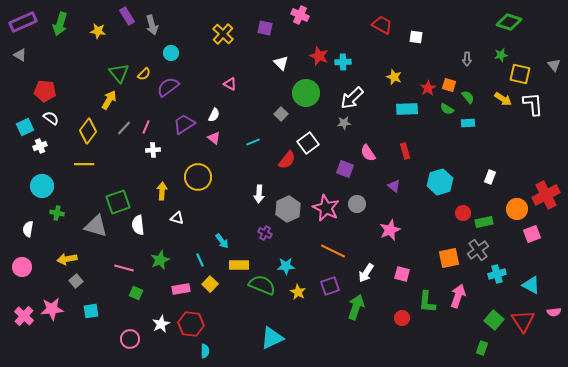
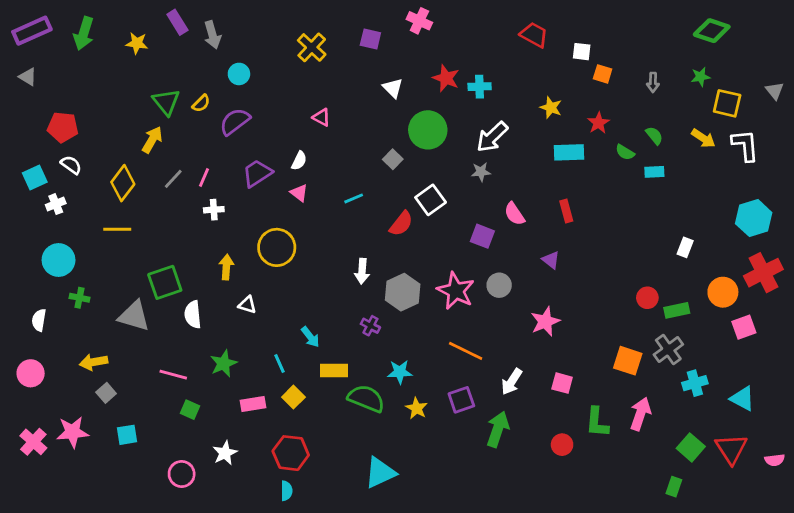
orange square: (449, 85) -> (603, 74), moved
cyan hexagon: (440, 182) -> (754, 218), moved
orange square: (449, 258) -> (628, 361), turned 30
pink semicircle: (554, 312) -> (775, 460), moved
red hexagon: (191, 324) -> (291, 453), moved

